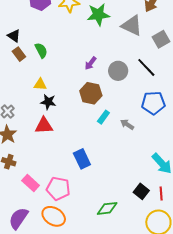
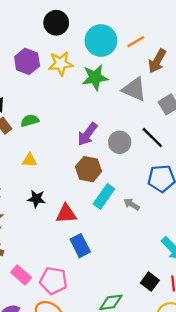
green semicircle: (41, 50) -> (30, 121), turned -77
purple arrow: (91, 63) -> (87, 134), size x1.5
black star: (48, 102) -> (36, 199), moved
cyan rectangle: (103, 117) -> (104, 196), size x1.5
red triangle: (44, 126) -> (66, 214), moved

